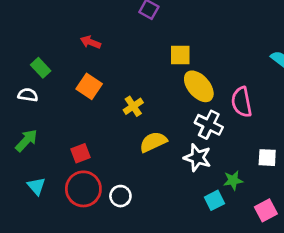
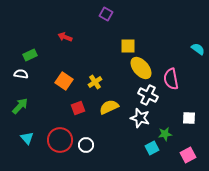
green rectangle: (41, 68) -> (30, 55), turned -72
orange square: (89, 86) -> (64, 81), moved
red square: (81, 153) -> (78, 108), moved

